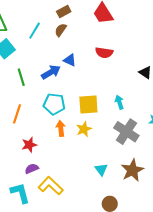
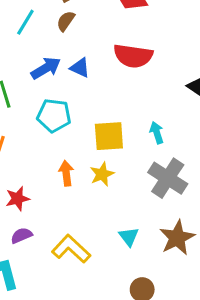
red semicircle: (104, 53) -> (133, 56), size x1.4
blue arrow: (51, 72) -> (46, 68), moved
cyan pentagon: (54, 104) -> (54, 115), moved
yellow L-shape: (51, 186) -> (71, 249), moved

